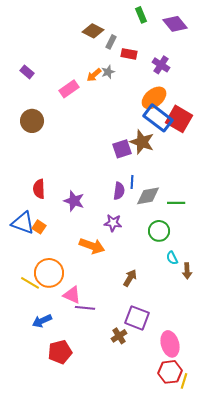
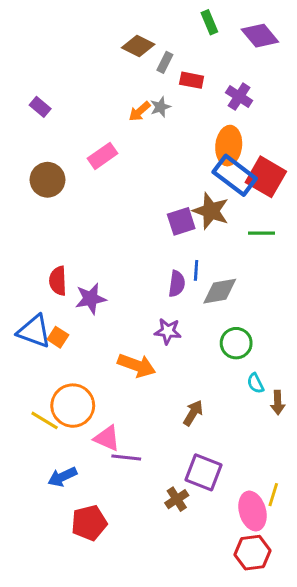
pink rectangle: (69, 89) -> (102, 156), moved
orange ellipse: (154, 98) -> (229, 146), turned -45
purple star: (74, 201) -> (91, 299), moved, turned -30
green line: (176, 203) -> (261, 233), moved
yellow line: (184, 381) -> (273, 495), moved

